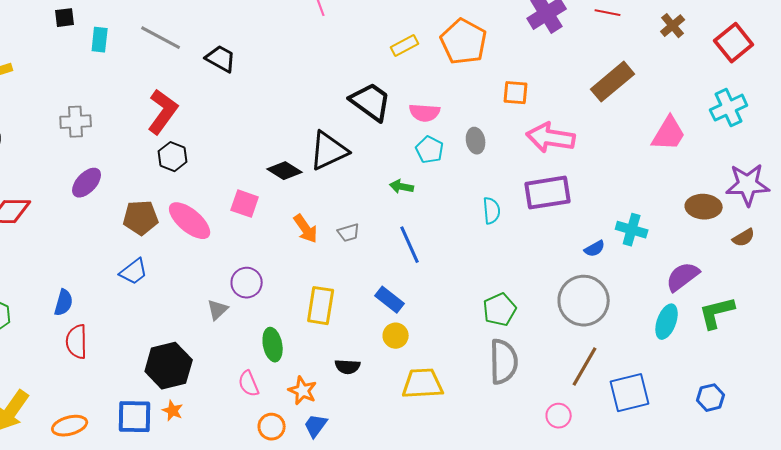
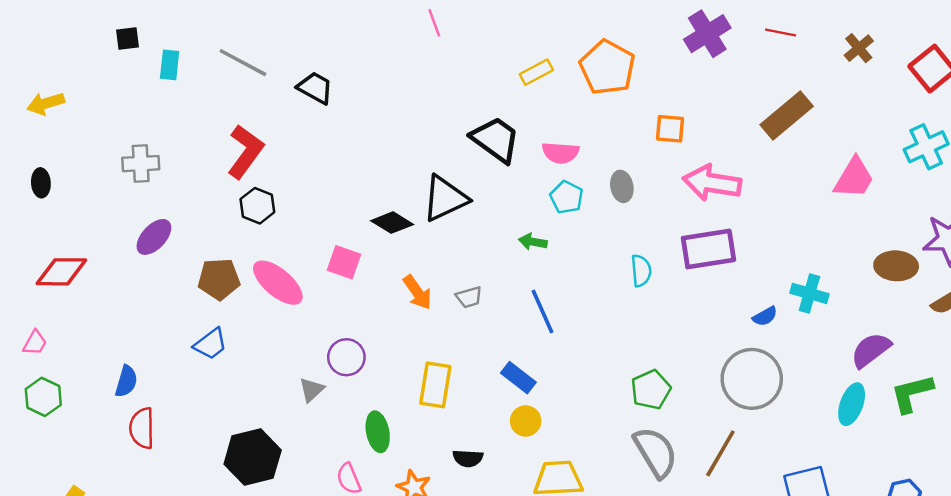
gray semicircle: (504, 362) -> (656, 452), turned -30
brown line: (585, 367) -> (720, 453), moved

